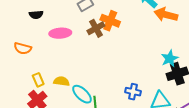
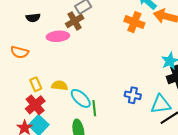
orange cross: (110, 21) -> (134, 22), moved
brown cross: (96, 28) -> (75, 21), moved

